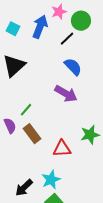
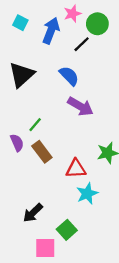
cyan square: (13, 29) -> (20, 23), moved
blue semicircle: (73, 67) -> (69, 76), moved
cyan star: (51, 180) -> (87, 194), moved

